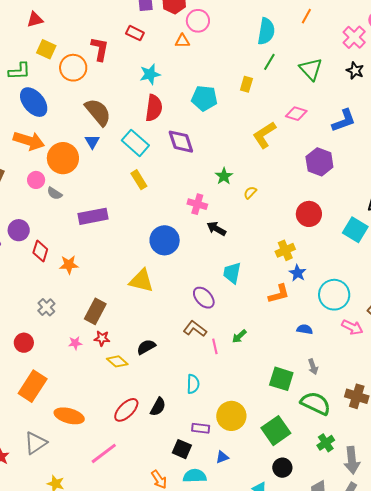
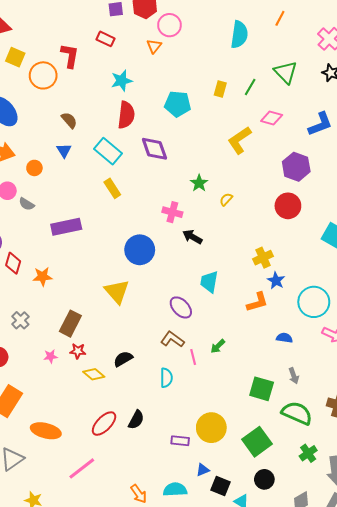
orange triangle: (182, 41) -> (154, 46), turned -49
green line: (269, 62) -> (250, 87), moved
brown semicircle: (98, 112) -> (69, 120), size x0.6
orange circle: (63, 158) -> (34, 168), size x0.5
red circle: (309, 214) -> (288, 206), moved
yellow triangle: (141, 281) -> (117, 292), turned 36
cyan semicircle: (193, 384) -> (166, 378), moved
black square: (182, 449) -> (221, 486), moved

